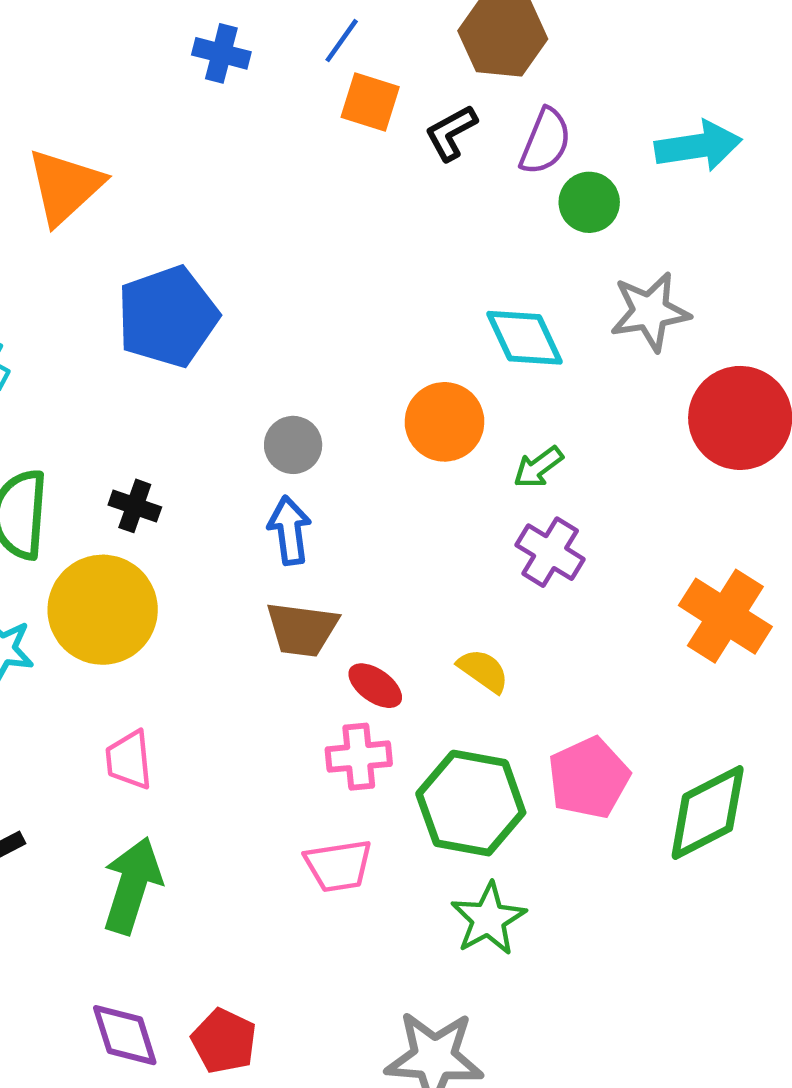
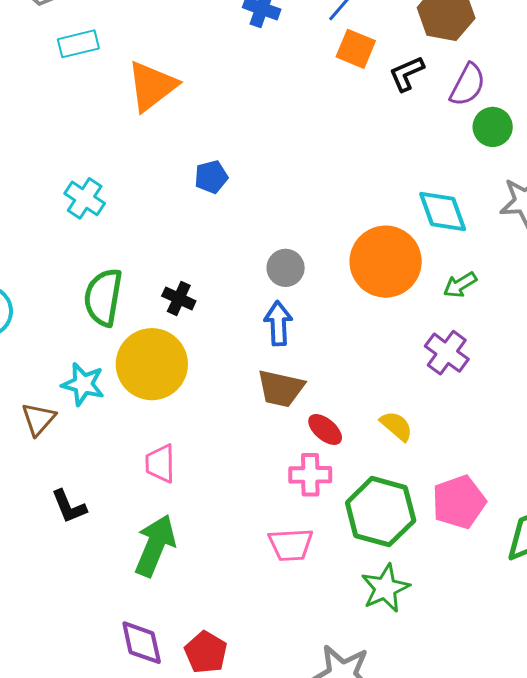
blue pentagon: (168, 317) -> (211, 177), size x0.5
orange circle: (444, 422) -> (386, 262), size x1.4
green arrow: (538, 467) -> (460, 285), moved

